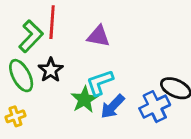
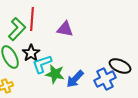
cyan L-shape: (100, 83) -> (42, 64), moved
green star: (84, 99) -> (55, 74), turned -30

